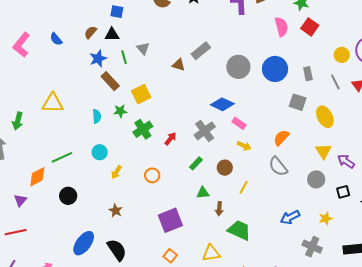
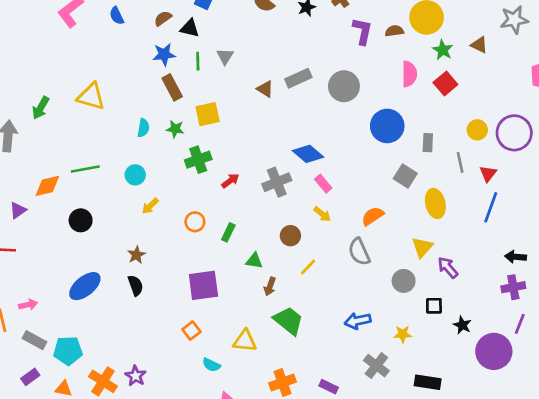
gray circle: (238, 67) -> (344, 86), moved
green rectangle: (196, 163) -> (228, 232), moved, turned -32
black semicircle: (117, 250) -> (136, 285), moved, size x0.7

